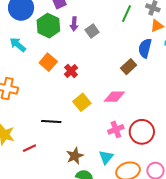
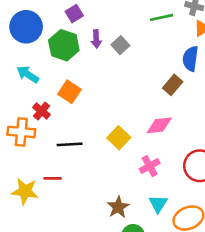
green line: (127, 14) -> (162, 17), turned 60
red cross: (71, 71) -> (42, 111), moved
black line: (51, 121) -> (70, 144), moved
pink cross: (116, 129) -> (150, 166), moved
red line: (29, 148) -> (53, 178), moved, turned 32

